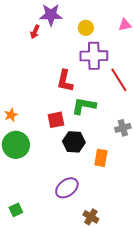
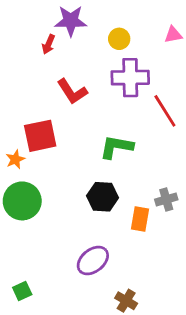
red L-shape: (65, 81) -> (72, 91), moved, turned -45
red square: (56, 120) -> (40, 136), moved, size x1.4
gray cross: (123, 128) -> (166, 200), moved

